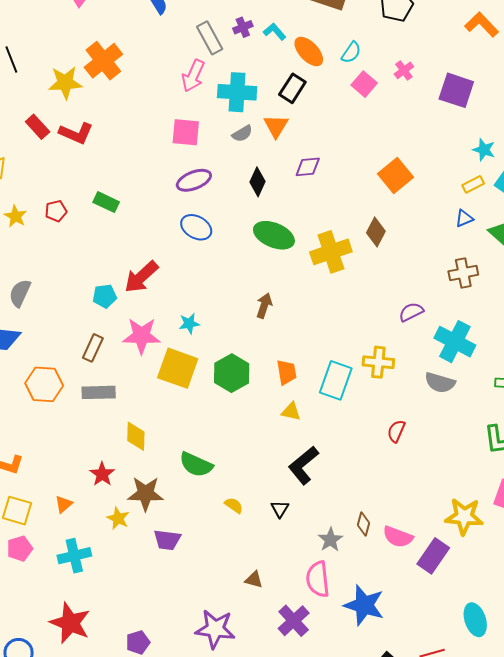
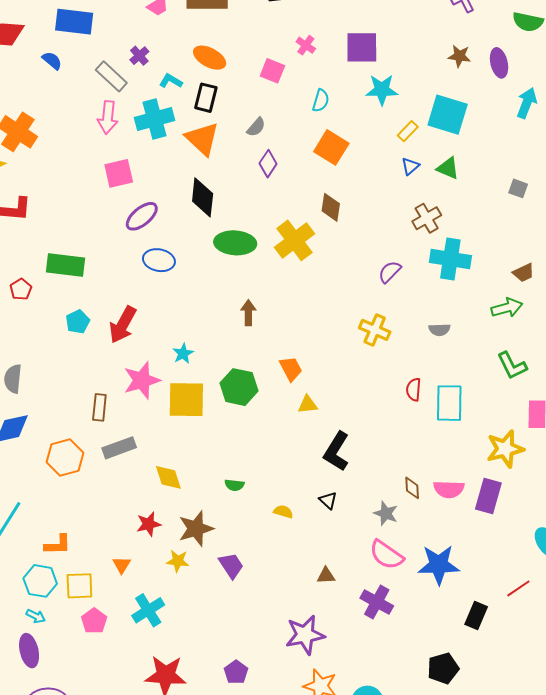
cyan L-shape: (275, 32) -> (171, 81), moved
cyan semicircle: (351, 52) -> (321, 101), moved
orange triangle: (276, 126) -> (202, 139), size x1.4
gray semicircle: (242, 134) -> (256, 127), moved
cyan star: (484, 150) -> (382, 90), moved, size x1.4
purple diamond: (308, 167) -> (268, 164), moved, turned -32
black diamond: (258, 182) -> (203, 197), size x1.4
green rectangle: (106, 202) -> (66, 265), size x1.5
cyan pentagon: (105, 296) -> (78, 322), moved
cyan cross: (455, 342) -> (450, 259), moved
yellow cross: (378, 362) -> (375, 330), turned 36
cyan rectangle: (336, 380) -> (449, 403), moved
gray semicircle: (440, 383) -> (439, 330), size x0.7
green semicircle: (196, 465) -> (234, 485), size x0.6
red star: (102, 474) -> (149, 524), turned -30
purple trapezoid: (167, 540) -> (231, 566), turned -112
pink semicircle: (318, 579) -> (386, 555), turned -30

